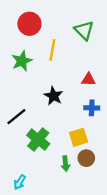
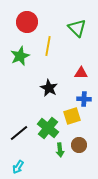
black line: (16, 117) -> (19, 133), moved
yellow square: (79, 137) -> (72, 116), moved
green cross: (38, 140) -> (48, 128), moved

